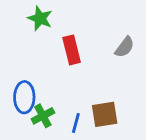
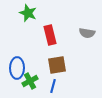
gray semicircle: (125, 47) -> (87, 33), turned 63
brown square: (105, 114) -> (57, 65), moved

